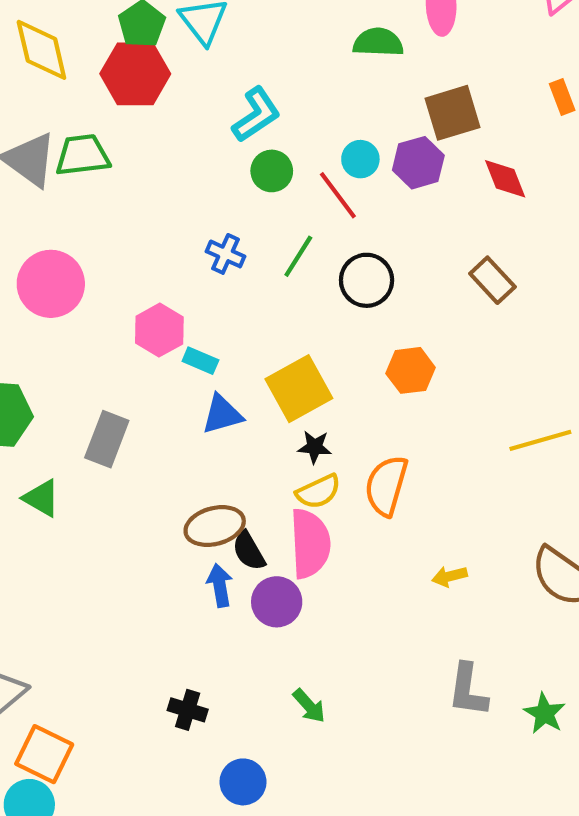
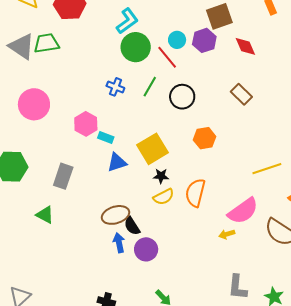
green circle: (272, 171) -> (136, 47), size x1.5
green triangle: (41, 498) -> (45, 215), moved
pink semicircle: (310, 543) -> (243, 211), moved, turned 60

